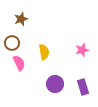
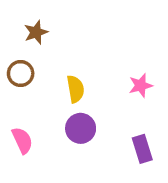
pink semicircle: (19, 63) -> (22, 140), moved
purple circle: (55, 84) -> (81, 128), moved

